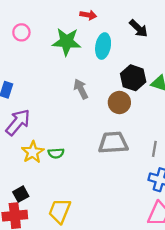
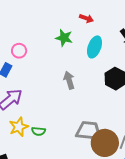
pink circle: (21, 32) -> (19, 51), moved
green star: (67, 42) -> (64, 38), size x0.7
brown circle: (119, 102) -> (105, 143), moved, size x1.4

